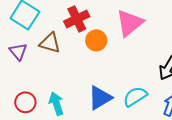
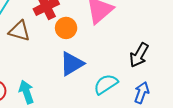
blue triangle: (100, 98) -> (72, 64), moved

